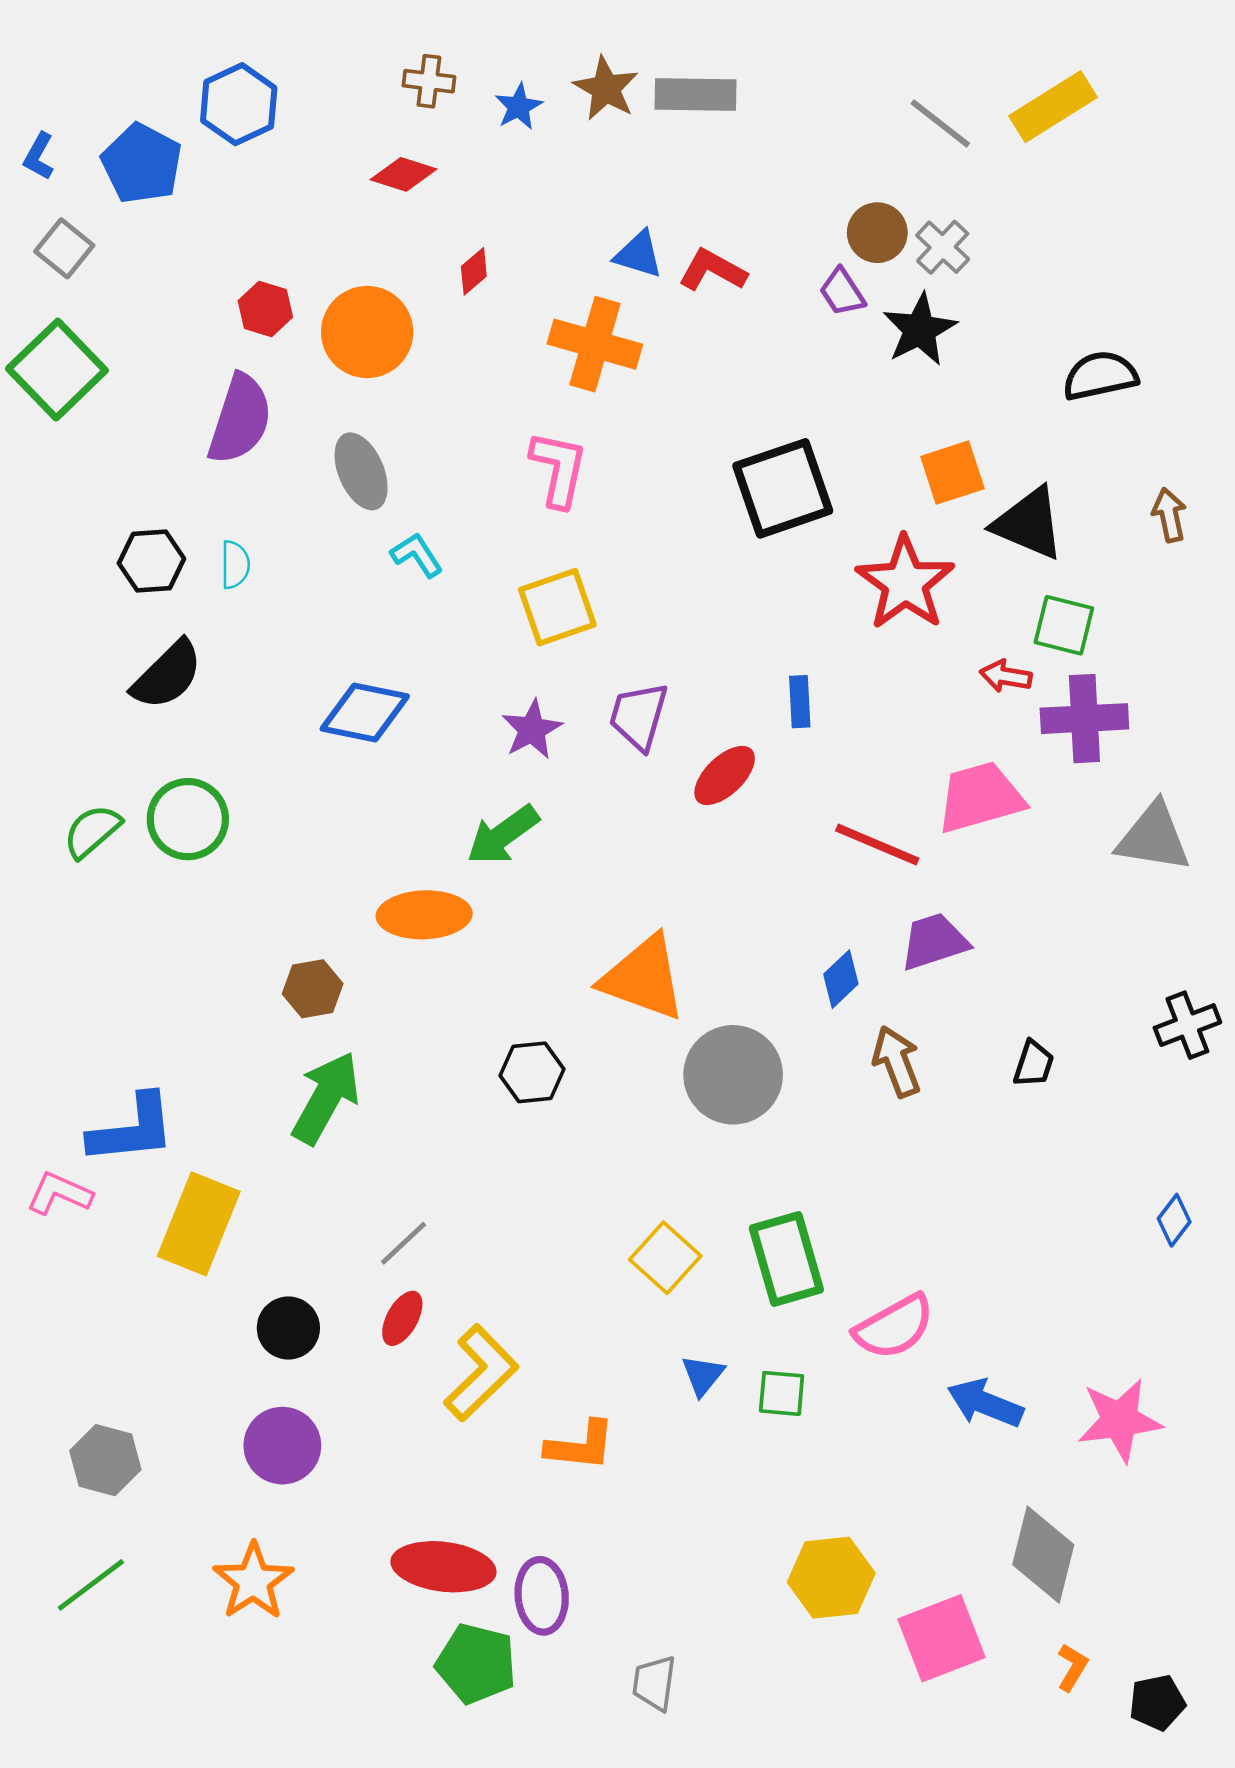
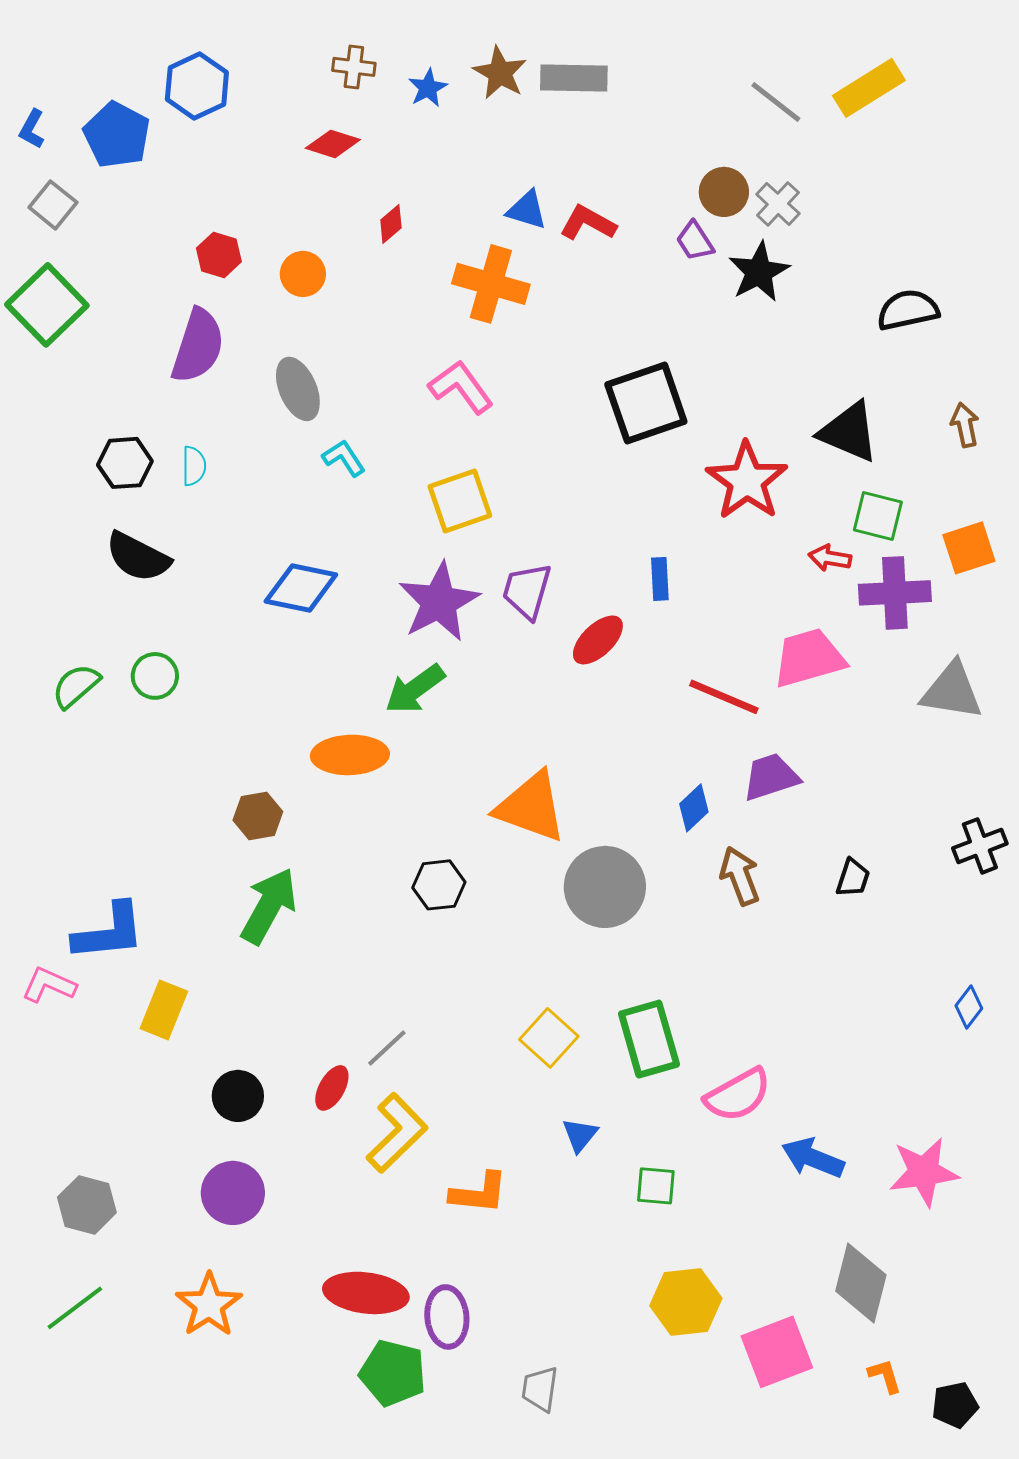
orange circle: (367, 332) -> (303, 274), size x0.6
pink L-shape: (559, 469) -> (461, 387), turned -48
orange square: (952, 473) -> (969, 548), moved
black semicircle: (167, 675) -> (138, 557), turned 72
purple star: (532, 729) -> (439, 602), size x1.6
green circle: (188, 819) -> (155, 676), size x0.7
yellow rectangle: (199, 1224) -> (164, 1010), size x0.7
gray line: (404, 1243) -> (387, 1048), moved
green square: (782, 1393) -> (656, 1186), moved
orange L-shape: (1072, 1667) -> (885, 1376), turned -48

